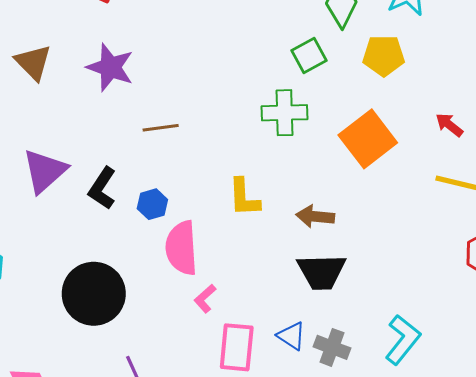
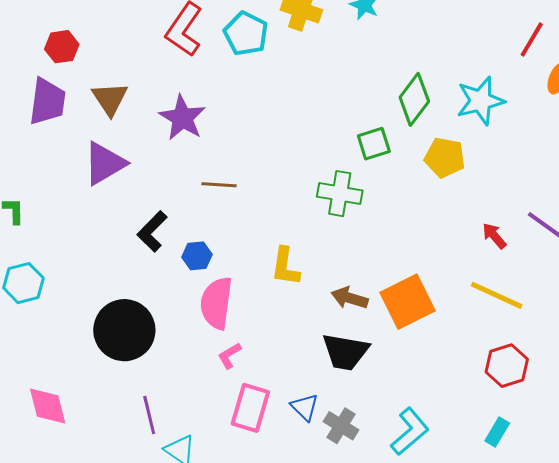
orange square: (368, 139) -> (408, 302), moved
purple triangle: (45, 171) -> (105, 163), moved

